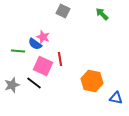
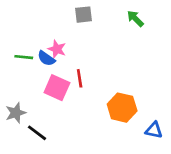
gray square: (63, 11) -> (84, 15), turned -32
green line: (18, 51) -> (24, 57), moved
black line: (34, 83) -> (37, 133), moved

